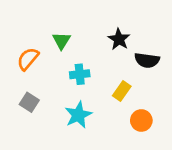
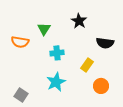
black star: (119, 39) -> (79, 21), moved
orange semicircle: (28, 59) -> (20, 42), turned -120
gray square: (29, 102) -> (21, 95), moved

